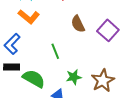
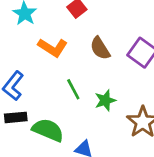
orange L-shape: (29, 17) -> (53, 47), moved
green star: (74, 77) -> (105, 100), moved

